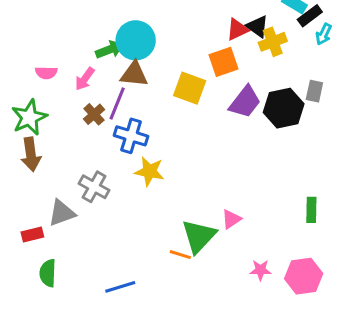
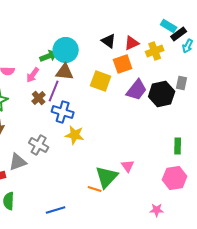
black triangle: (257, 26) -> (109, 41), moved
green rectangle: (311, 210) -> (178, 146), moved
pink triangle: (231, 219) -> (128, 166), turned -32
pink star: (260, 270) -> (157, 210), moved
pink hexagon: (304, 276) -> (175, 178), moved

